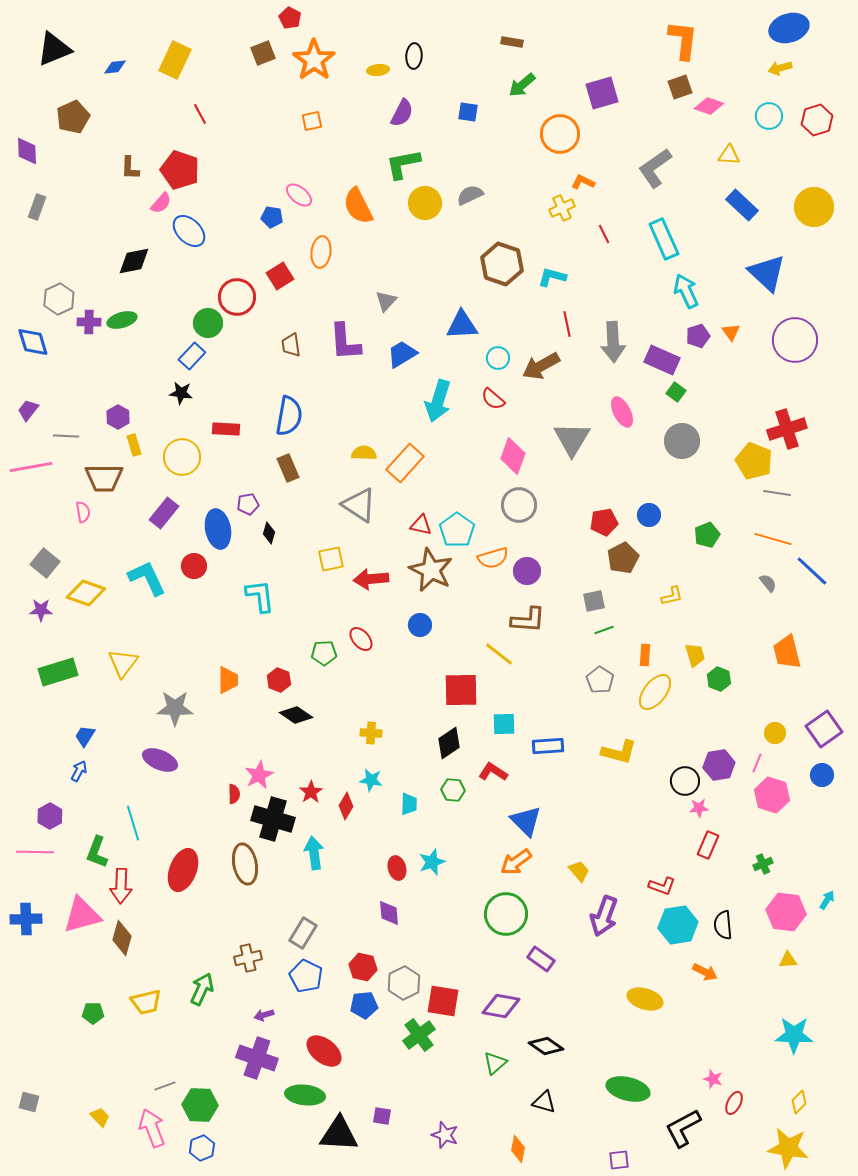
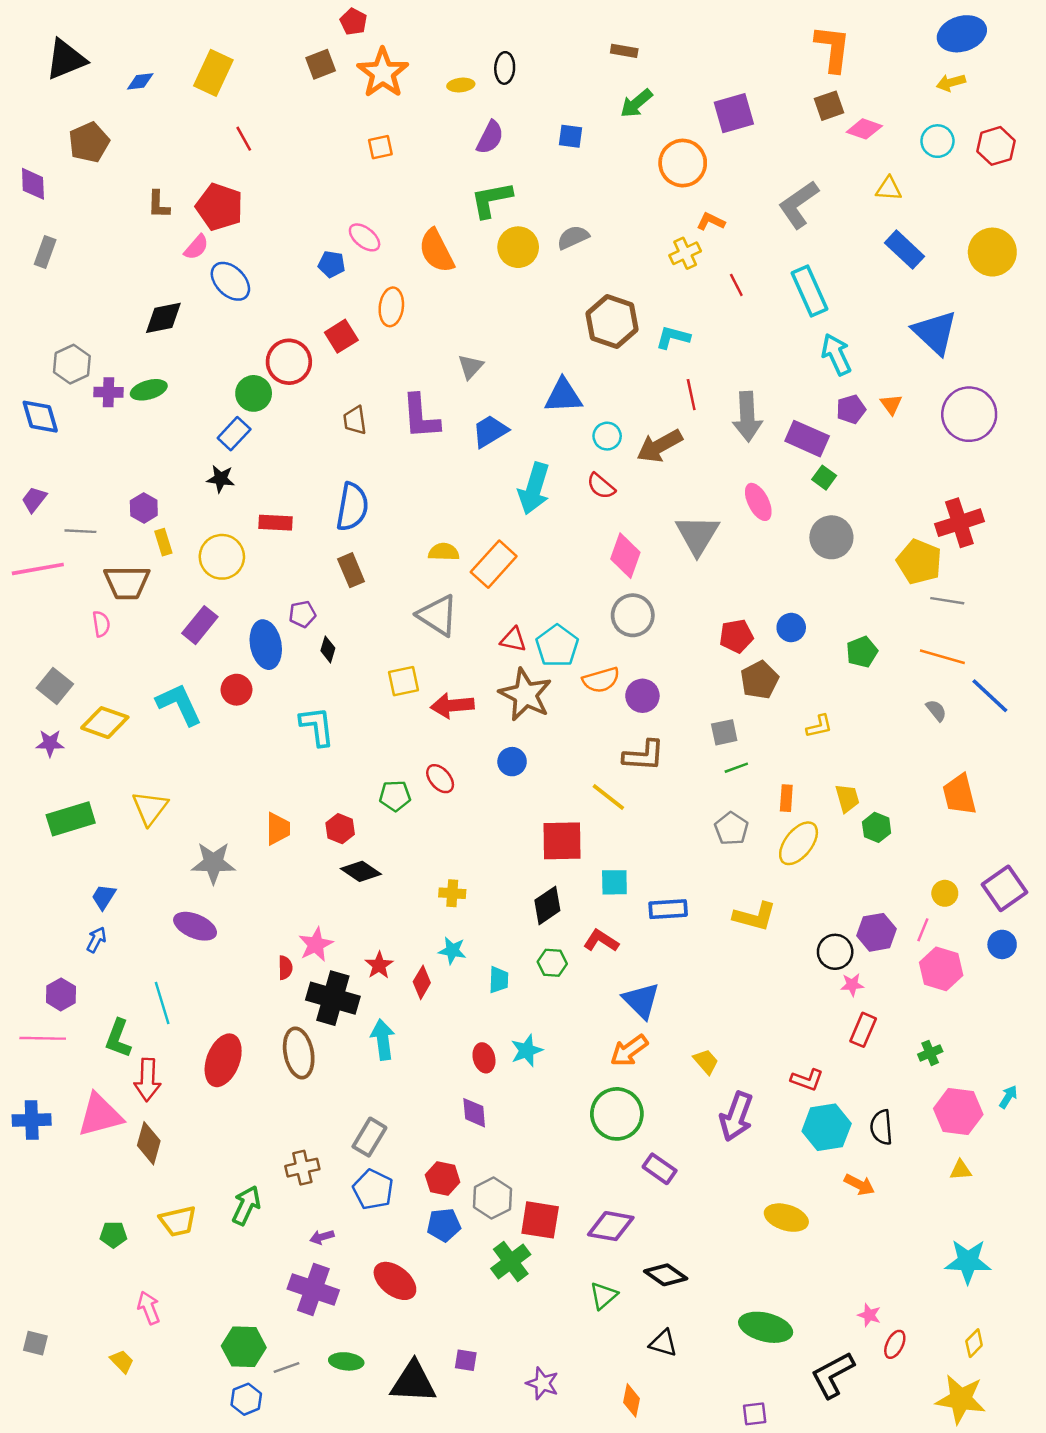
gray line: (165, 1086) -> (286, 1367), moved
green ellipse: (305, 1095) -> (346, 1361), moved, size x0.7
pink arrow: (152, 1128) -> (149, 1308), moved, size x0.7

